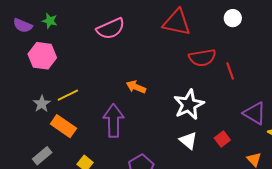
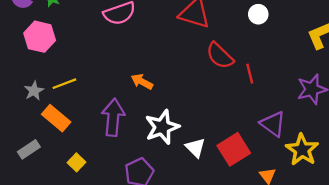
red semicircle: (202, 58) -> (220, 56), turned 48
white star: (189, 105) -> (162, 127), moved
red square: (222, 139) -> (234, 149), size x1.8

